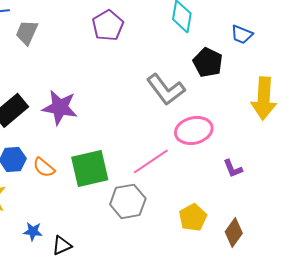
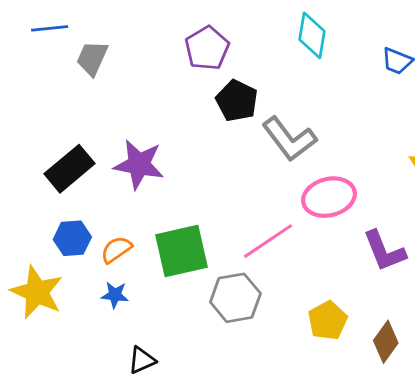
black pentagon: (208, 62) -> (237, 101), moved
orange semicircle: (44, 167) -> (116, 250), turned 105
purple L-shape: (233, 168) -> (384, 251), size x1.6
blue star: (33, 231) -> (115, 295), moved

